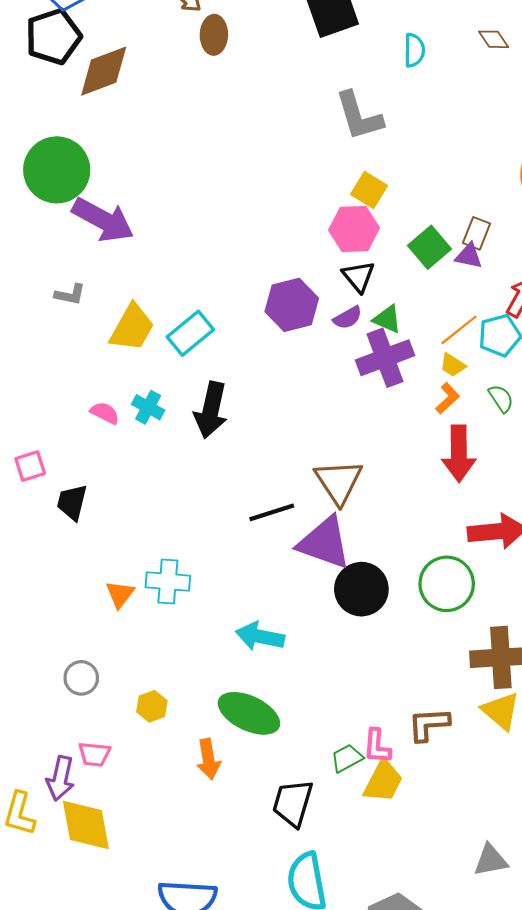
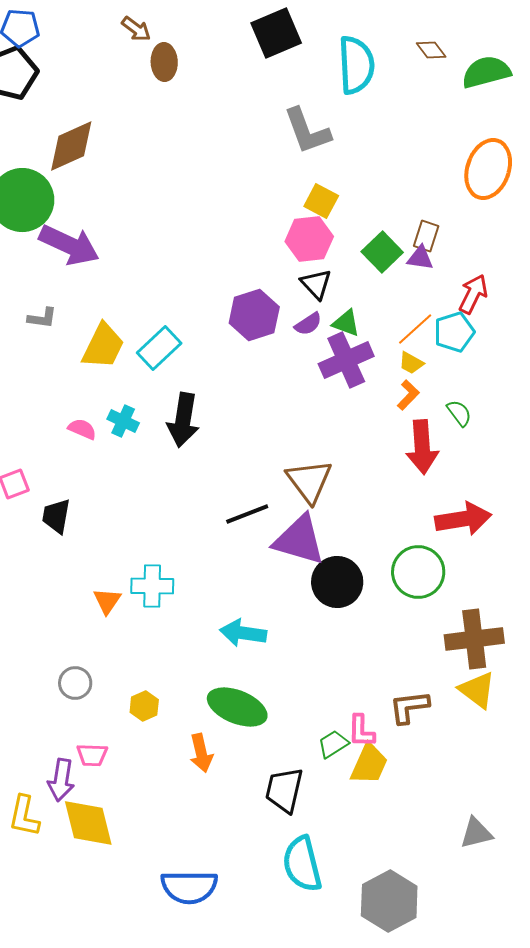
cyan semicircle: (414, 50) -> (356, 65), size x1.8
brown diamond: (104, 71) -> (71, 146), moved
green semicircle: (501, 398) -> (459, 413), moved

